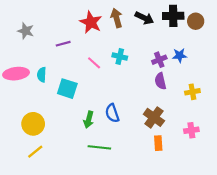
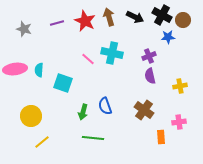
black cross: (173, 16) -> (162, 15), turned 30
purple line: (63, 44) -> (57, 23), moved
blue star: (180, 55) -> (168, 37), moved
cyan cross: (120, 56) -> (112, 53), size x1.5
orange rectangle: (158, 143) -> (161, 137), moved
yellow line: (35, 152) -> (42, 142), moved

